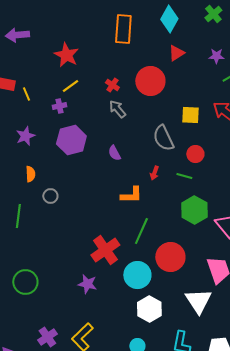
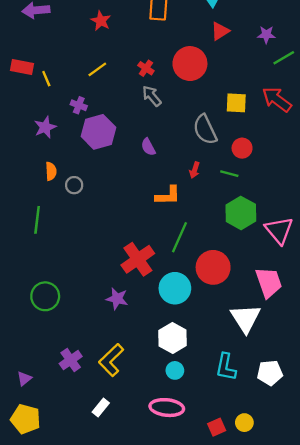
red star: (66, 55) -> (101, 21), moved, size x0.7
purple cross: (59, 106) -> (79, 105), moved, turned 32
gray circle: (50, 196) -> (74, 185), moved
white hexagon: (149, 309) -> (173, 338), moved

